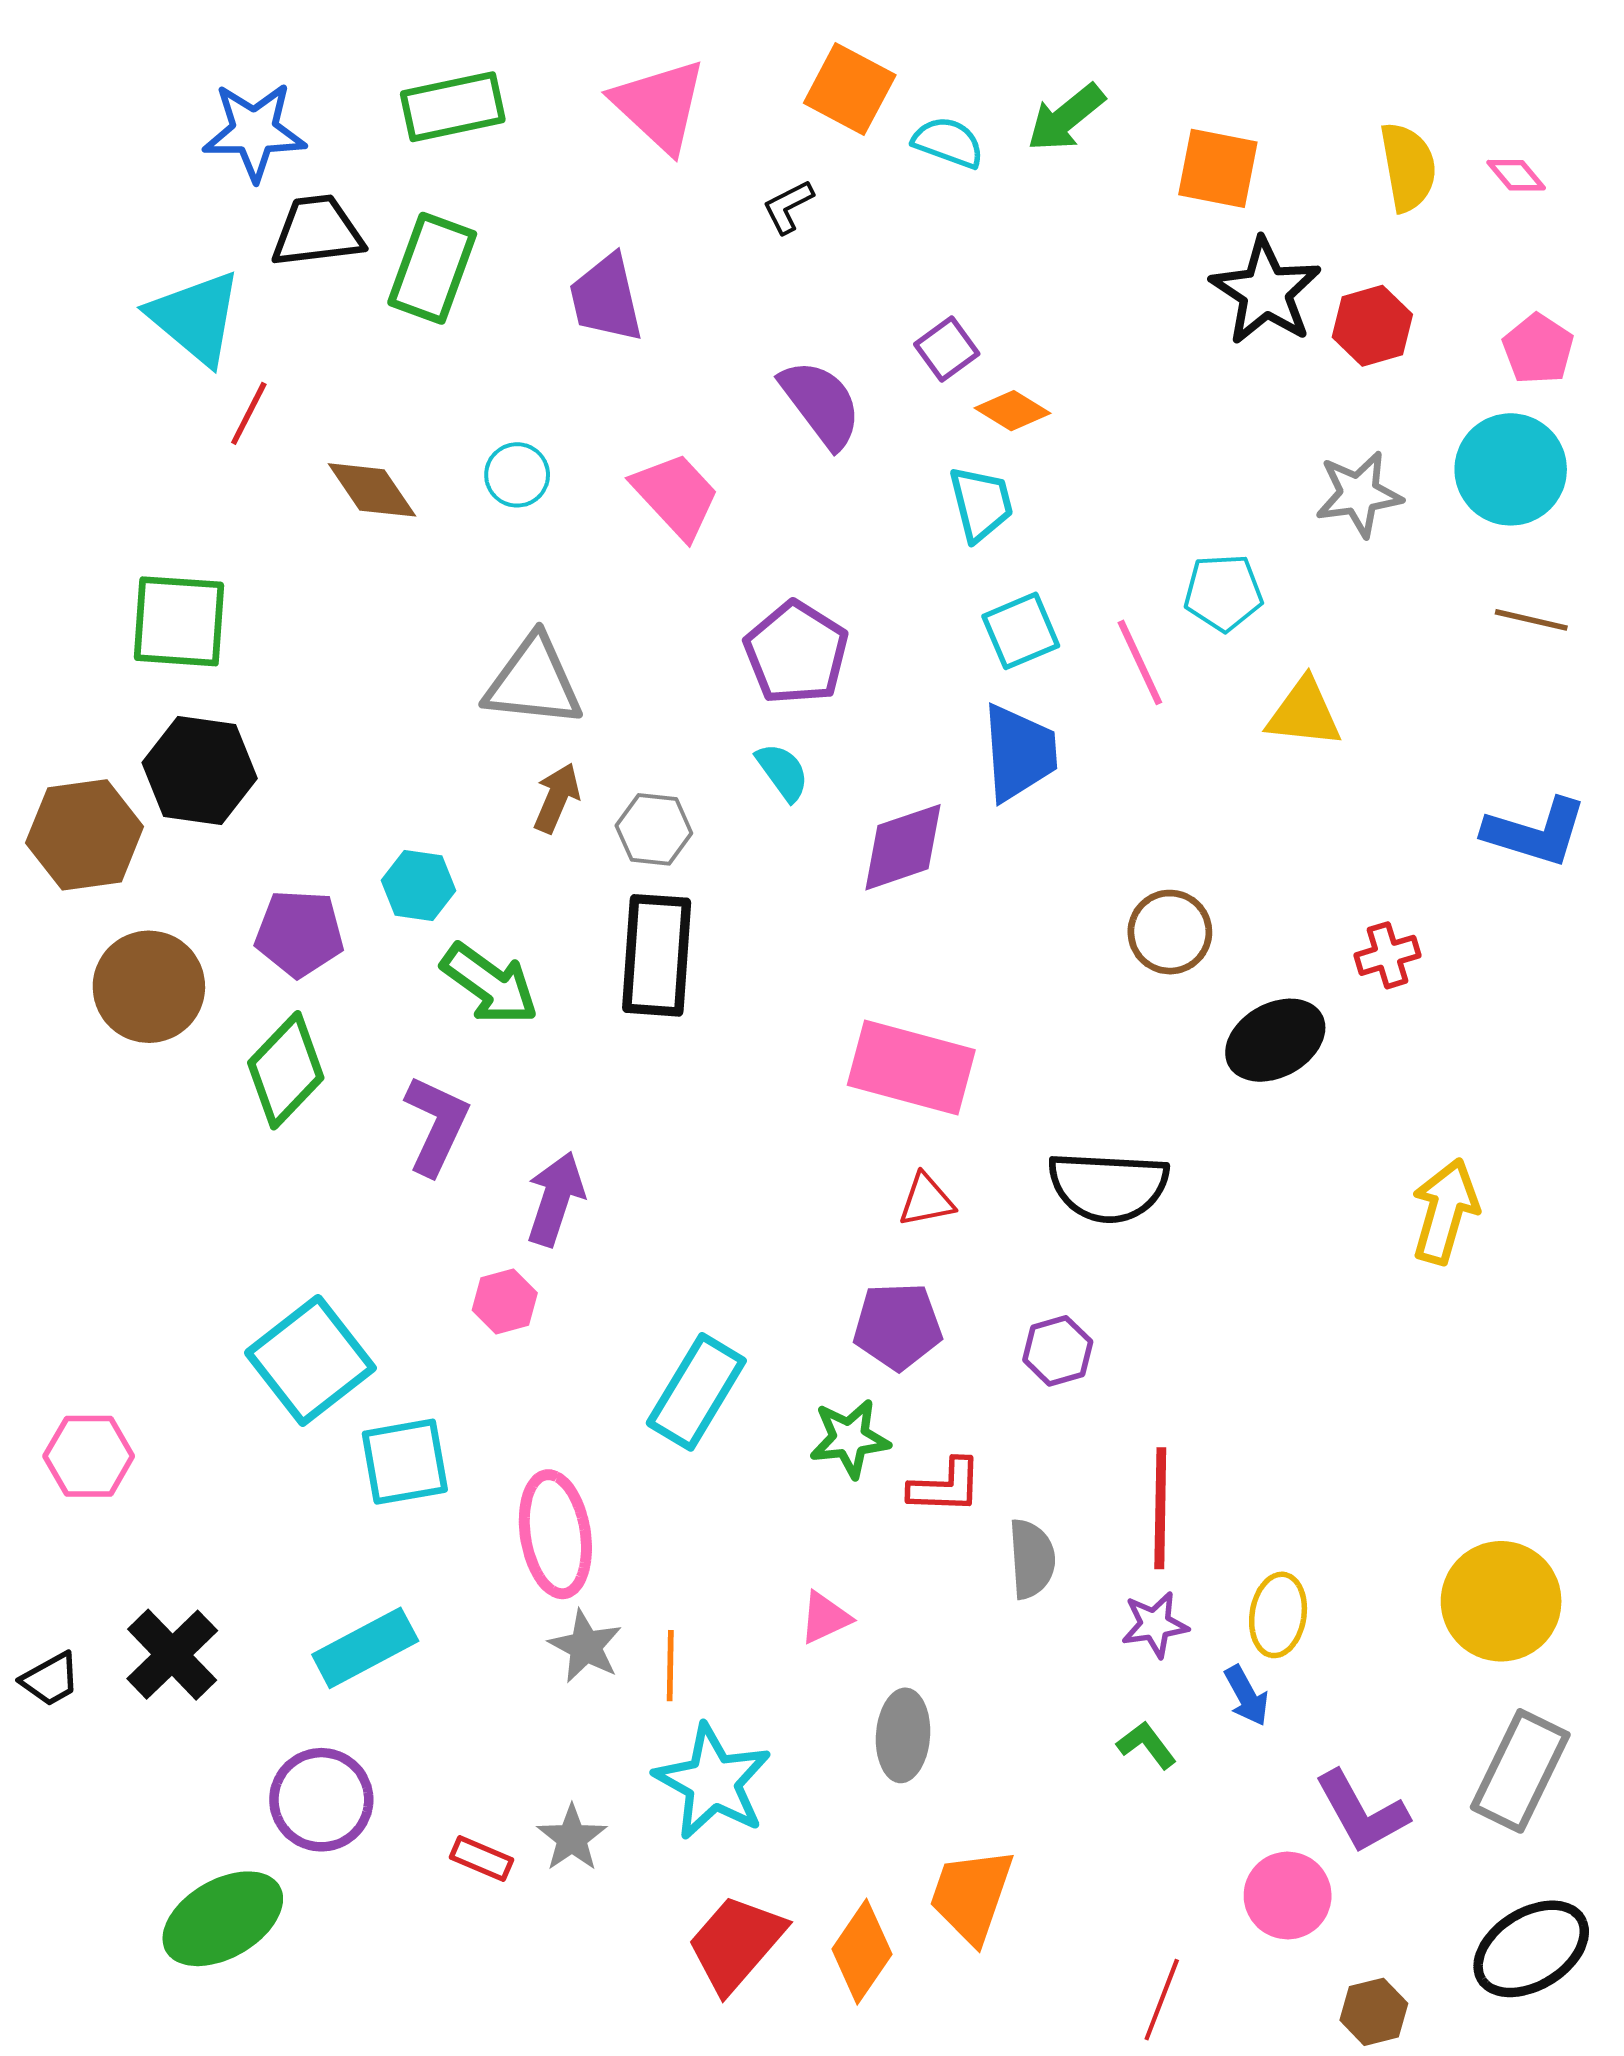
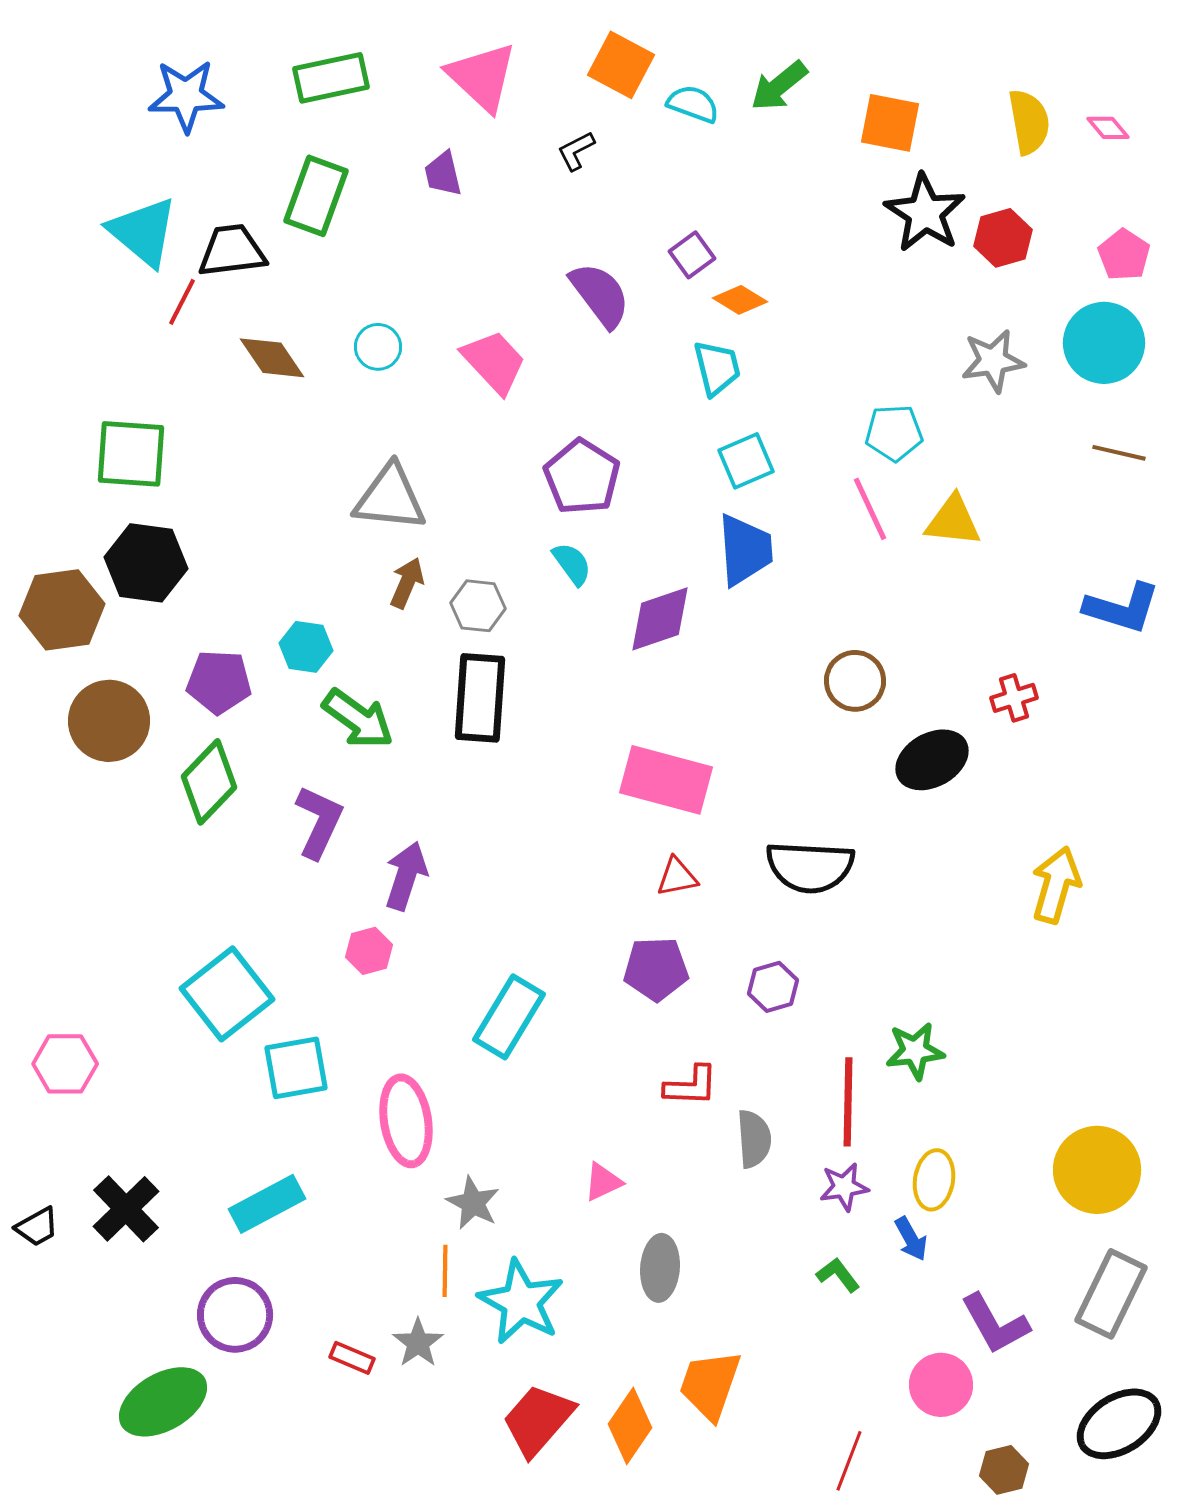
black trapezoid: (317, 231) -> (232, 251), moved
purple trapezoid: (606, 298) -> (443, 174), moved, size x0.7
pink line: (1140, 662) -> (870, 509), moved
green star: (850, 1438) -> (915, 1051), moved
gray star: (585, 1646) -> (473, 1203), moved
orange line: (670, 1666) -> (445, 1271), moved

